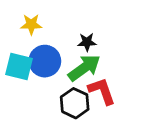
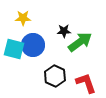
green arrow: (84, 68) -> (80, 42), moved
red L-shape: (102, 91) -> (86, 83), moved

